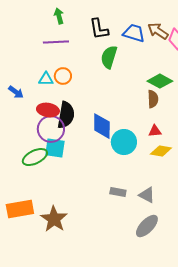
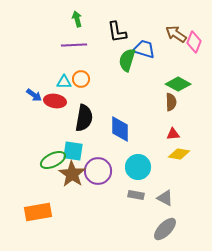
blue trapezoid: (134, 33) -> (144, 49), moved
red ellipse: (48, 110) -> (55, 101), moved
purple circle: (51, 129) -> (98, 171), moved
cyan circle: (124, 142) -> (138, 167), moved
brown star: (54, 219) -> (72, 174), moved

